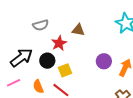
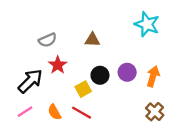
red star: (59, 43) -> (58, 65), moved
black circle: (47, 61) -> (100, 75), moved

